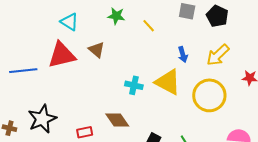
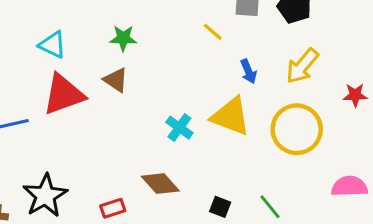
green star: (116, 16) -> (123, 38), moved
cyan triangle: (69, 22) -> (53, 45), moved
yellow line: (149, 26) -> (213, 32), moved
cyan cross: (134, 85) -> (179, 128), turned 30

